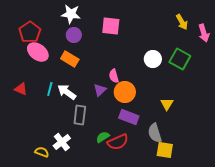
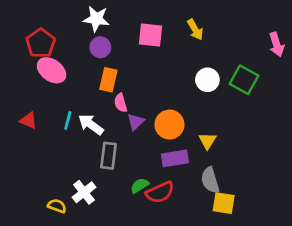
yellow arrow: (182, 22) -> (195, 30), moved
orange rectangle: (70, 59) -> (108, 80), moved, turned 72
pink semicircle: (114, 76) -> (121, 103), moved
yellow triangle: (167, 104) -> (207, 141), moved
purple rectangle: (129, 117) -> (175, 158), turned -30

